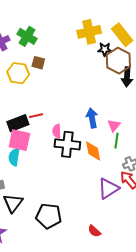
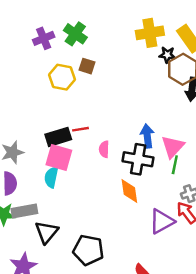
pink triangle: (114, 125) -> (173, 147), size x1.5
black cross: (67, 144) -> (138, 159), moved
orange diamond: (93, 151) -> (129, 191), moved

